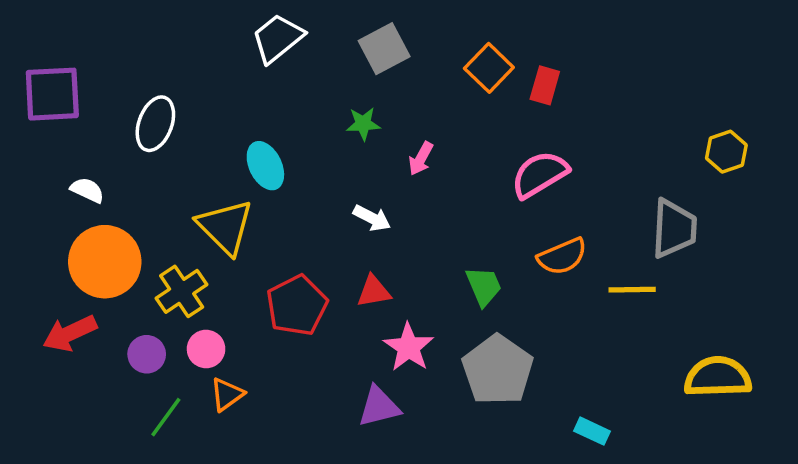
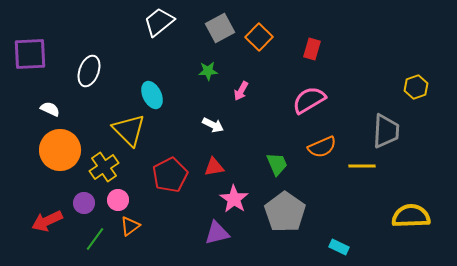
orange square: (489, 68) -> (259, 37), moved
red arrow: (70, 333) -> (47, 221), moved

